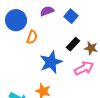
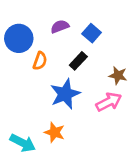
black rectangle: (73, 44) -> (78, 61), moved

